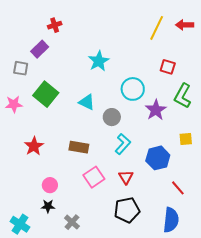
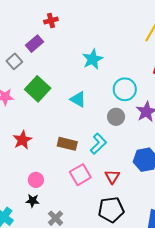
gray square: (21, 68) -> (14, 61), turned 35
gray circle: (112, 117) -> (116, 117), moved
cyan L-shape: (123, 144) -> (98, 144), moved

